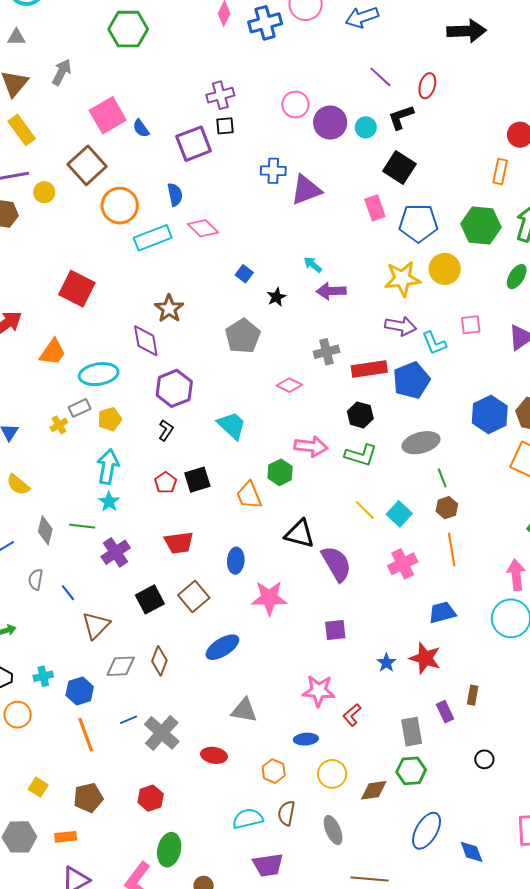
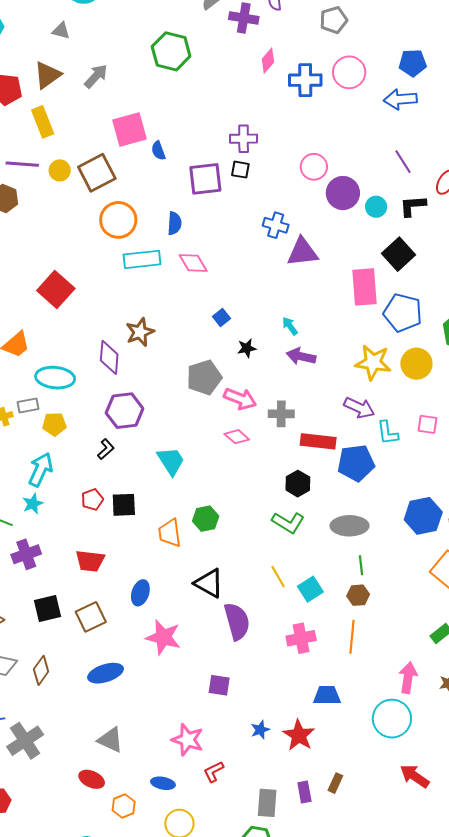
yellow circle: (44, 192) -> (60, 170), moved
pink rectangle: (375, 208) -> (365, 287), size x1.5
pink arrow: (311, 446) -> (240, 399), moved
red ellipse: (214, 755) -> (92, 779), moved

